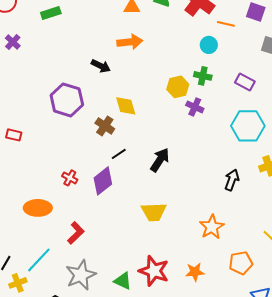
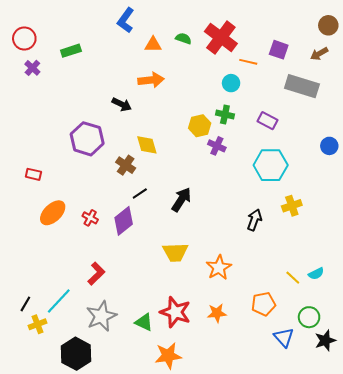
purple cross: (13, 42) -> (32, 68), moved
orange ellipse: (38, 208) -> (53, 213), moved, turned -44
orange star: (212, 227) -> (219, 268), moved

